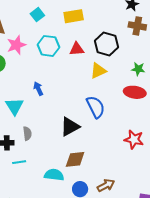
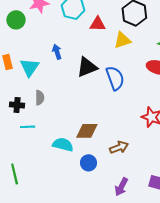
red triangle: (77, 49) -> (98, 24), moved
black triangle: (70, 127) -> (87, 67), moved
brown arrow: (106, 185) -> (119, 147), moved

